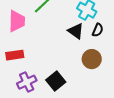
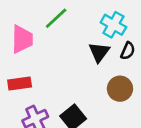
black triangle: (76, 31) -> (99, 52), turned 30

